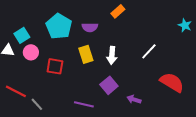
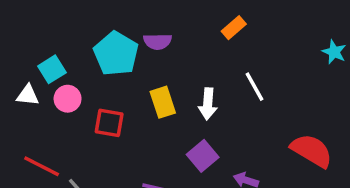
orange rectangle: (118, 11) -> (234, 28), moved
purple semicircle: (90, 27) -> (158, 42), moved
white line: (149, 51) -> (255, 87), moved, turned -72

